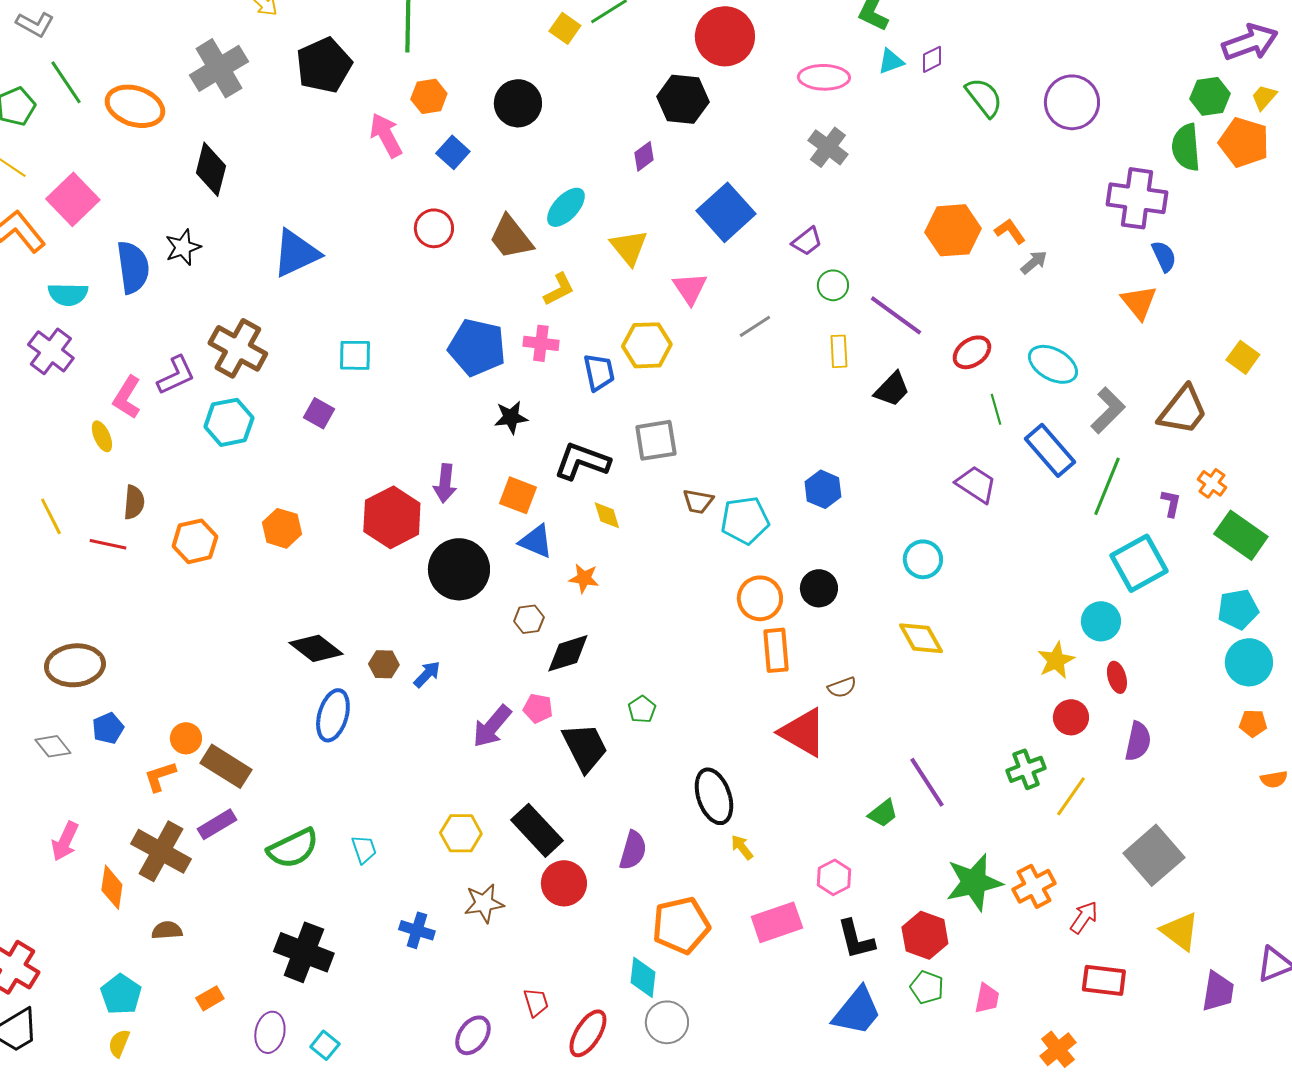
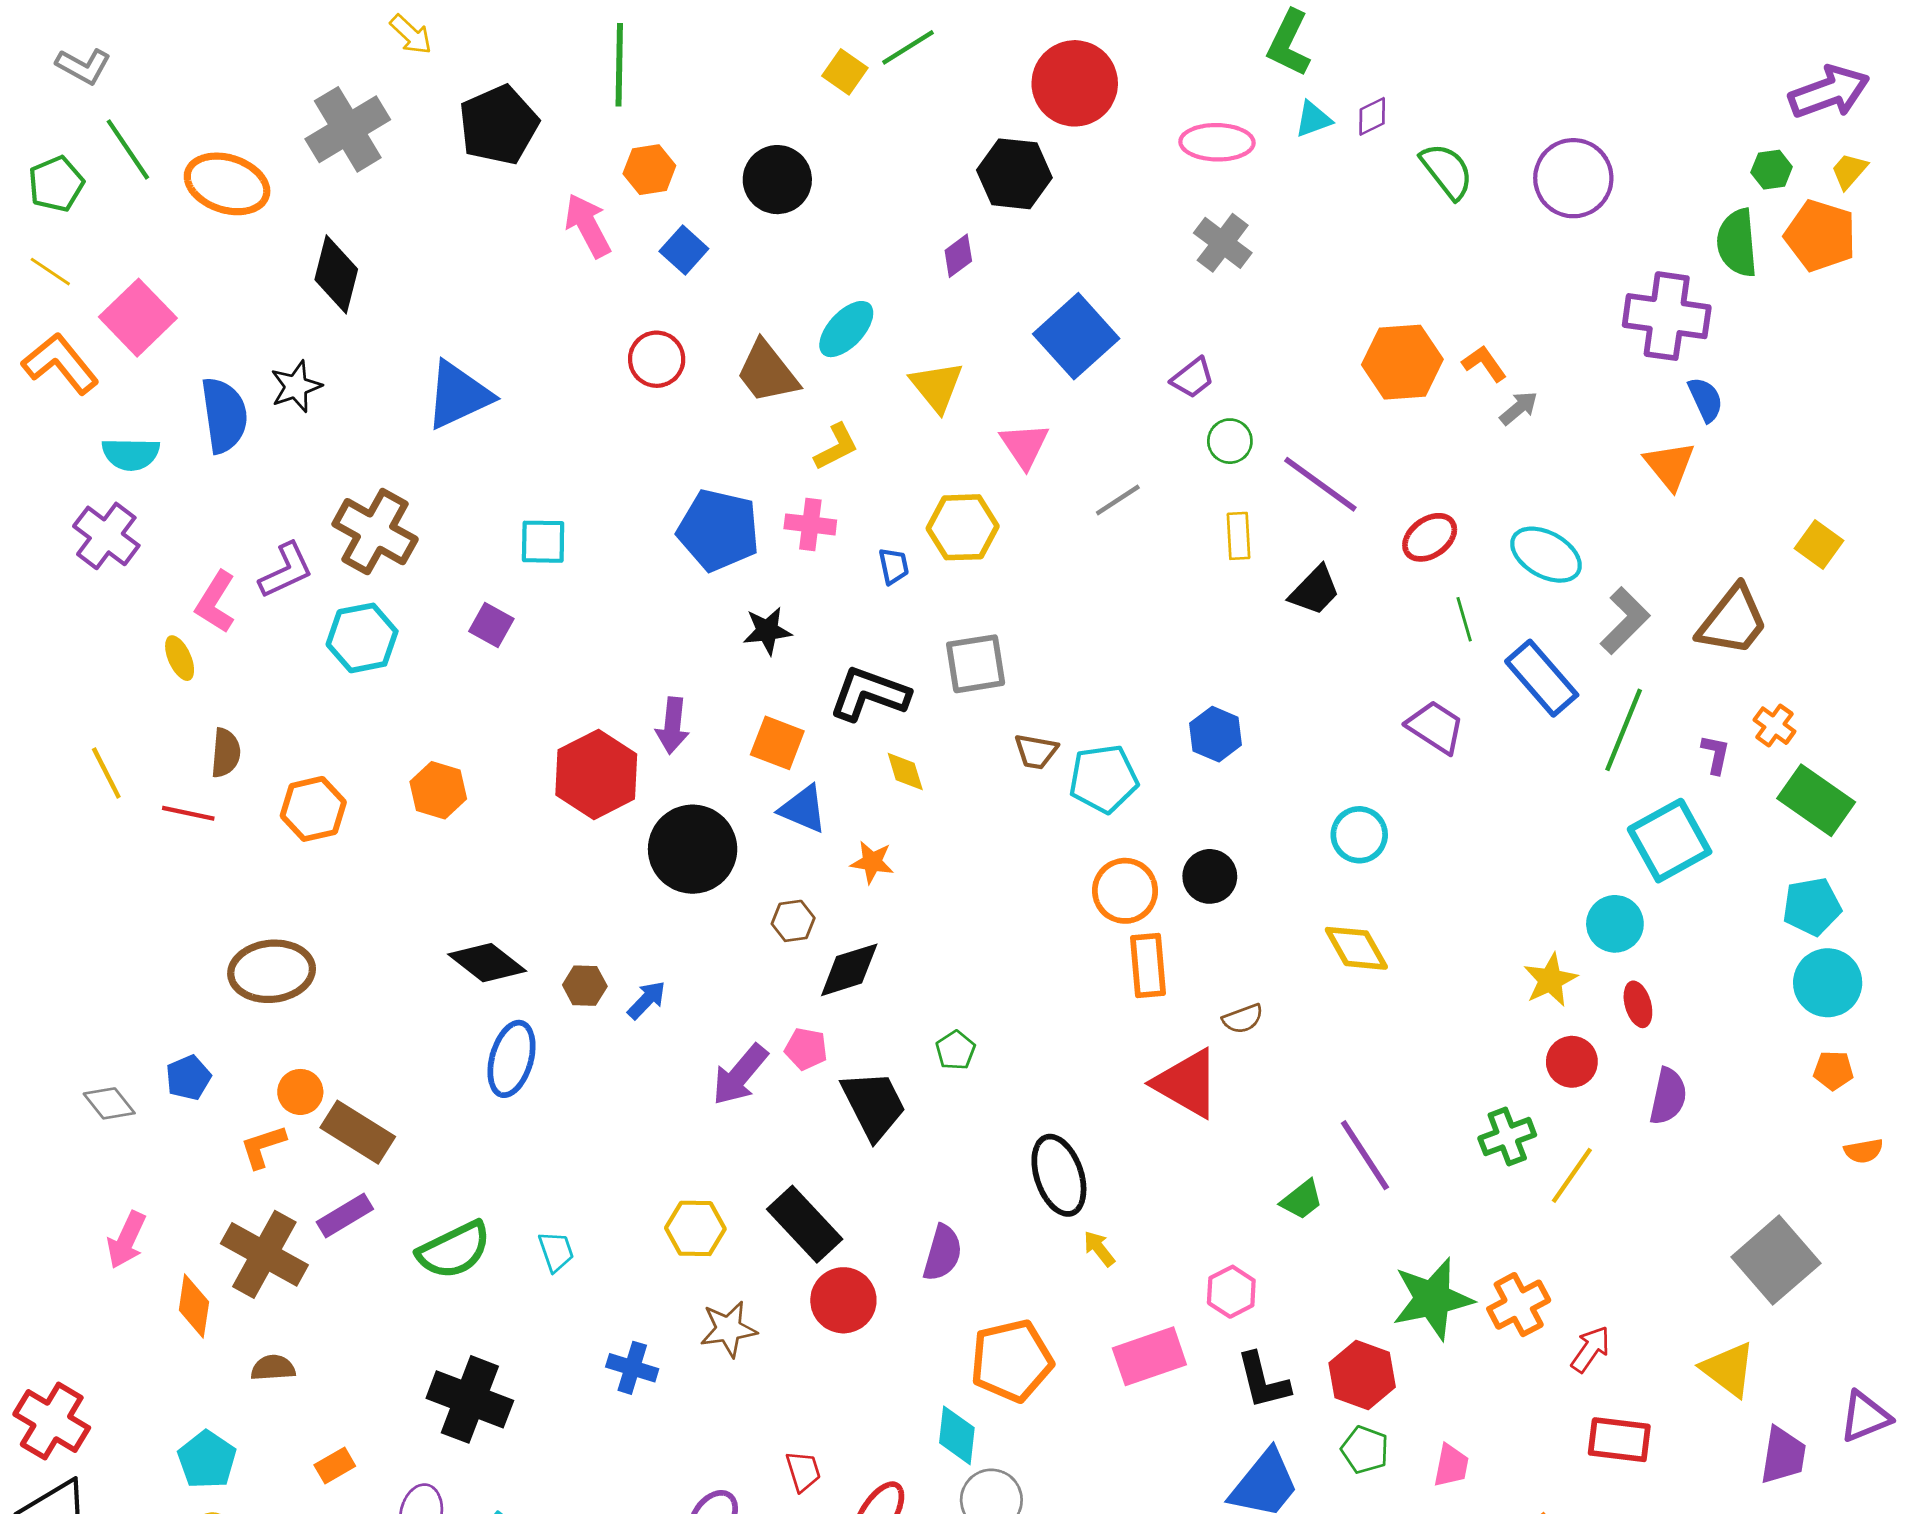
green hexagon: (1210, 96) -> (1772, 170), size x0.7
blue trapezoid: (599, 372) -> (894, 566), size x0.7
brown ellipse: (75, 665) -> (272, 971), moved
gray square: (1154, 855) -> (1776, 1260), moved

